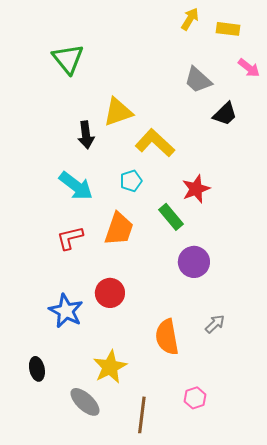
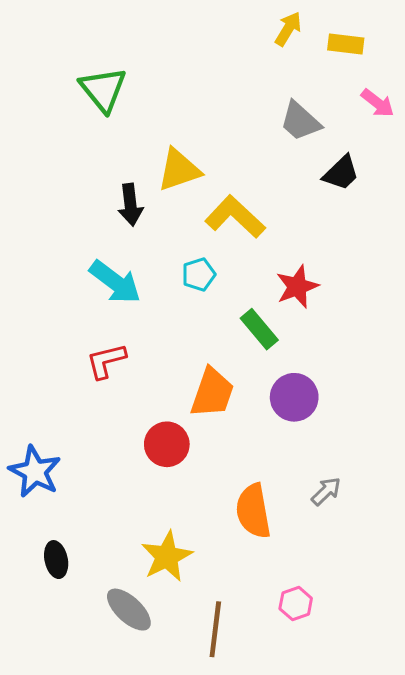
orange trapezoid: (119, 229) -> (212, 393), moved
blue star: (66, 311) -> (35, 472), moved

